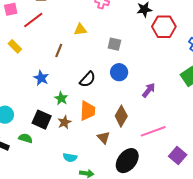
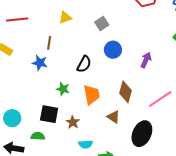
red line: (33, 20) -> (17, 19), turned 45
gray square: (114, 44) -> (102, 24), turned -32
blue star: (41, 78) -> (40, 63), moved
brown star: (64, 122) -> (73, 122), moved

